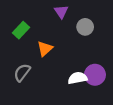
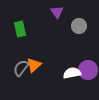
green rectangle: (21, 30) -> (20, 29), turned -56
orange triangle: (45, 49) -> (34, 65), moved

